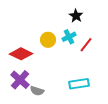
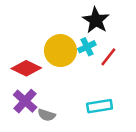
black star: (76, 16) -> (96, 20), size x1.5
yellow circle: (48, 40) -> (60, 51), size x1.6

